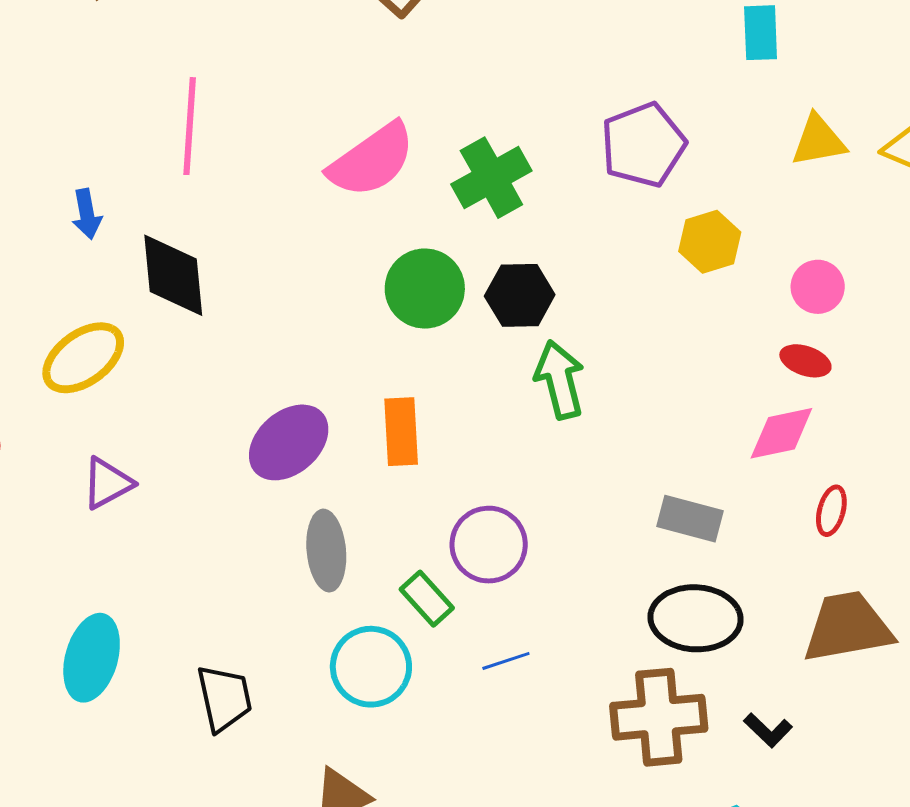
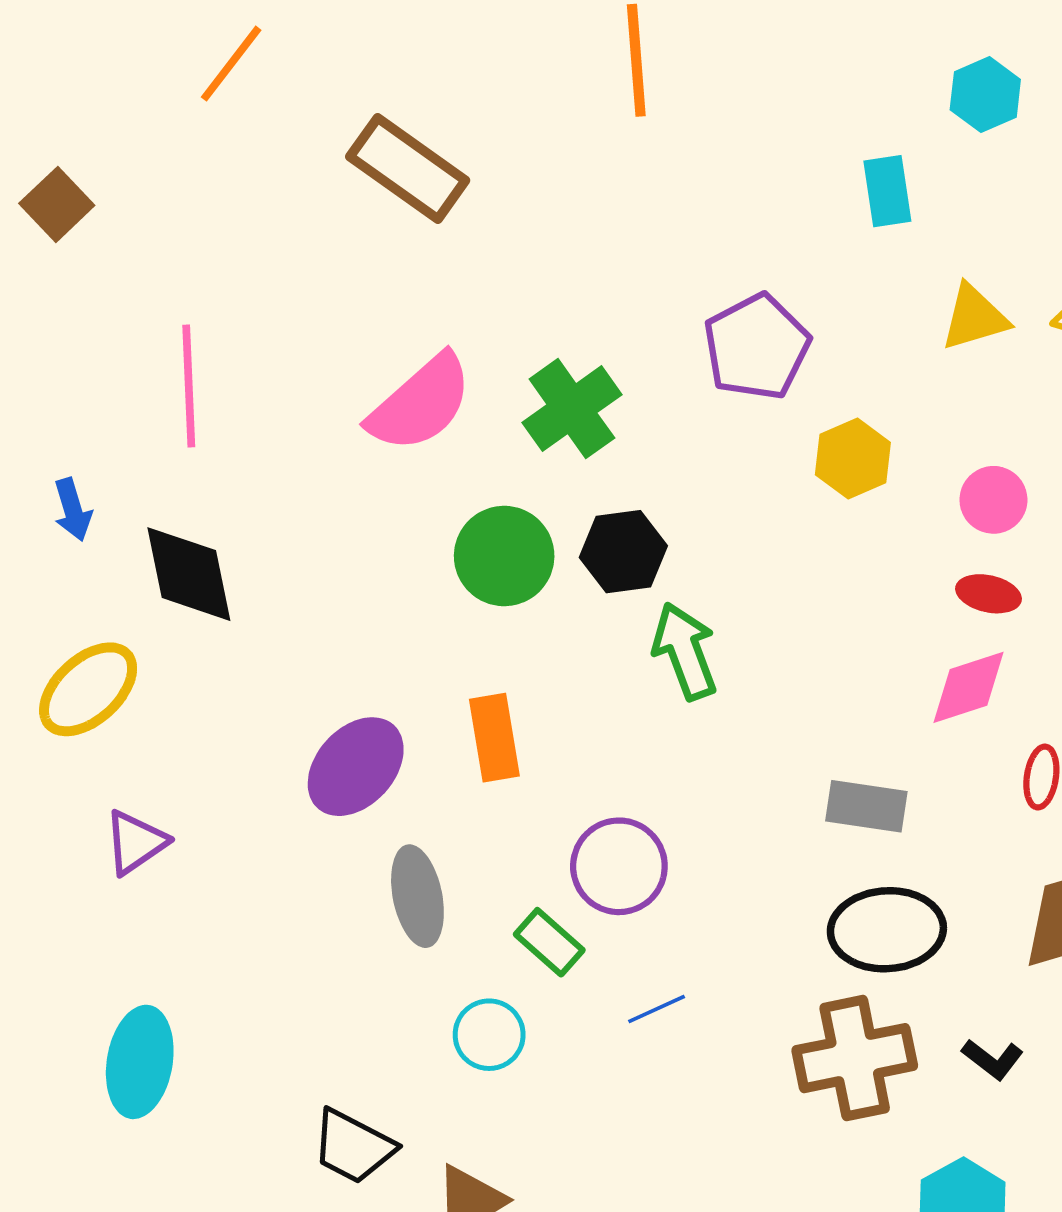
cyan circle: (371, 667) -> (489, 1035), size x0.7
black trapezoid: (224, 698) -> (353, 1147), moved, turned 136

